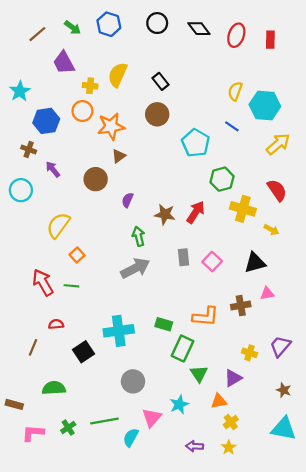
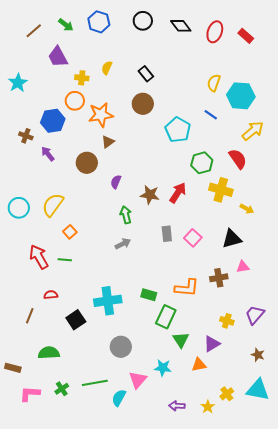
red rectangle: (270, 40) -> (246, 36), turned -49
yellow semicircle: (118, 75) -> (107, 68), size x0.6
blue hexagon: (46, 121) -> (53, 121), moved
cyan circle: (21, 190) -> (19, 208), moved
red semicircle: (277, 190) -> (238, 159), moved
gray arrow: (135, 268) -> (123, 244), size x0.6
cyan star: (179, 404) -> (163, 368), turned 30
yellow cross: (231, 422) -> (227, 394), moved

